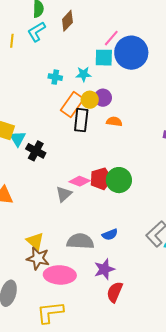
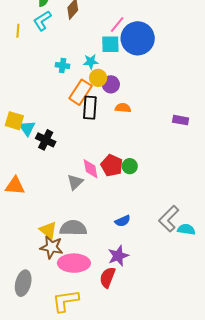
yellow circle: (90, 100) -> (98, 78), moved
red pentagon: (101, 179) -> (112, 165), turned -30
green circle: (119, 180) -> (130, 166), size x0.6
pink diamond: (80, 181) -> (91, 169), turned 60
gray semicircle: (80, 241) -> (73, 228), moved
red semicircle: (115, 292) -> (107, 277), moved

